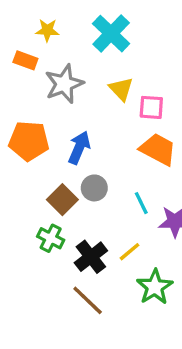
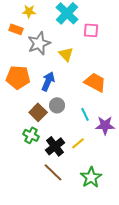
yellow triangle: (121, 89) -> (66, 54), moved
pink square: (151, 107) -> (91, 30), moved
green star: (155, 287) -> (91, 177), moved

